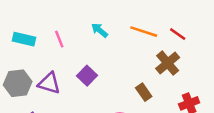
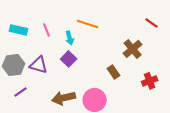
cyan arrow: (100, 30) -> (70, 38), moved, turned -144
orange line: (144, 32) -> (88, 24), moved
red line: (178, 34) -> (152, 23), moved

